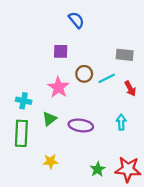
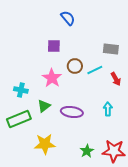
green rectangle: (21, 133) -> (19, 119), turned 65
yellow star: (51, 161) -> (45, 144), size x1.5

